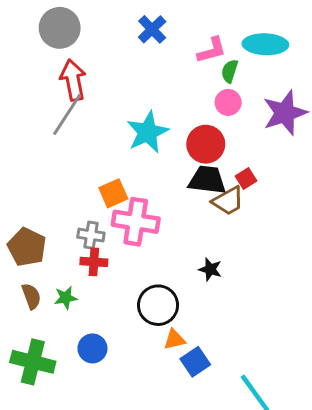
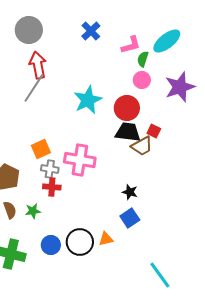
cyan ellipse: (265, 44) -> (167, 41), turned -40
red square: (246, 178) -> (154, 131), turned -32
orange square: (113, 193) -> (41, 149), moved
black circle: (158, 305) -> (80, 242), moved
blue square: (195, 362) -> (130, 218), moved

